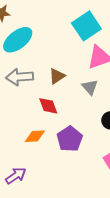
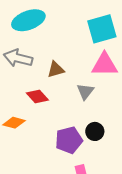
red diamond: (48, 106) -> (37, 97), turned -40
purple pentagon: (70, 139) -> (69, 140), moved

